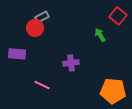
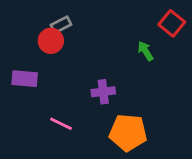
orange pentagon: (113, 91) -> (128, 133), moved

